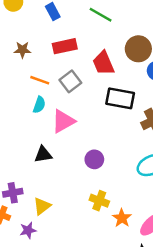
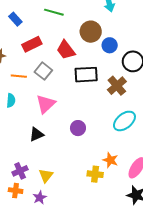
cyan semicircle: (39, 105) -> (11, 100), moved
yellow cross: (99, 201) -> (95, 174), moved
orange star: (122, 218) -> (110, 160), moved

